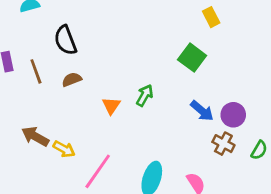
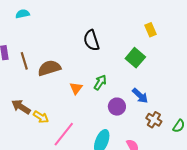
black semicircle: (65, 40) -> (91, 40), moved
brown semicircle: (72, 79) -> (49, 68), size x1.6
purple circle: (233, 115) -> (117, 107), moved

